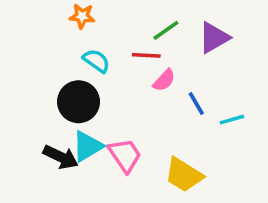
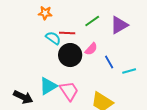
red line: (146, 55) -> (67, 33), moved
black circle: (78, 102) -> (70, 55), moved
black arrow: (61, 157) -> (23, 97), moved

